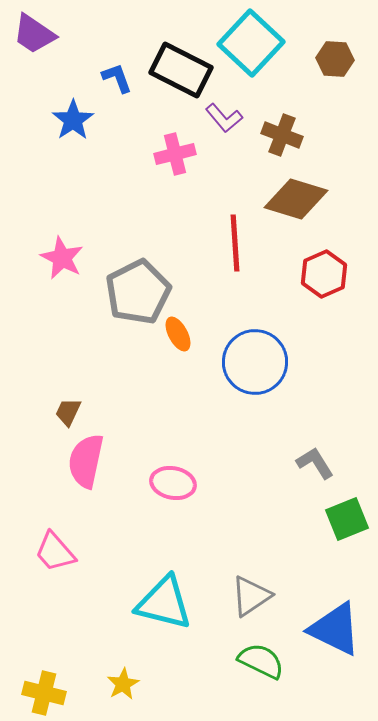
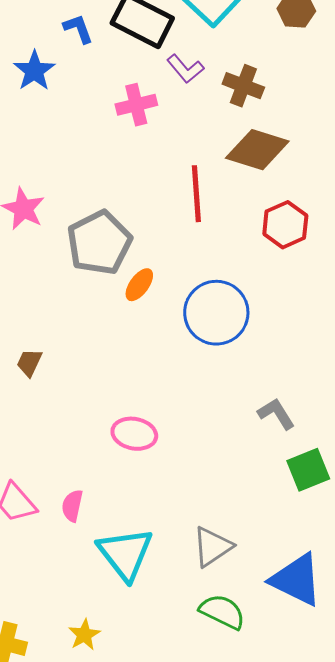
orange ellipse: (178, 334) -> (139, 285), turned 64
pink semicircle: (86, 461) -> (72, 506), moved, size x0.6
cyan triangle: (164, 603) -> (125, 554), turned 38

